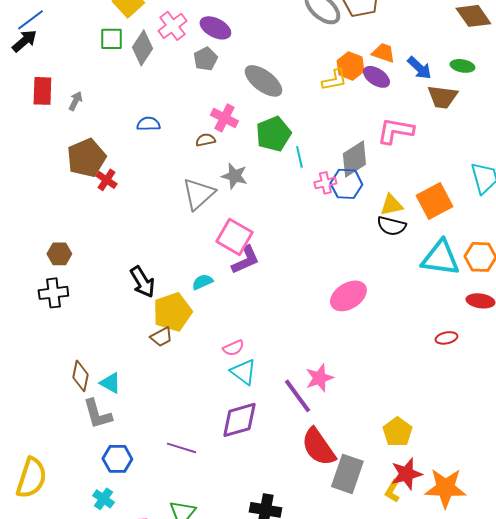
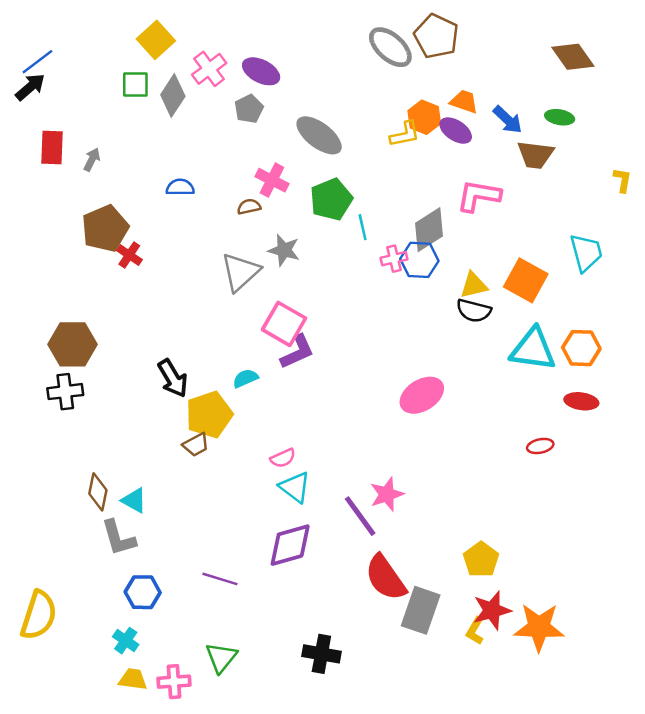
orange square: (434, 201) -> (526, 280), turned -33
brown hexagon: (59, 254) -> (73, 344), size x1.6

